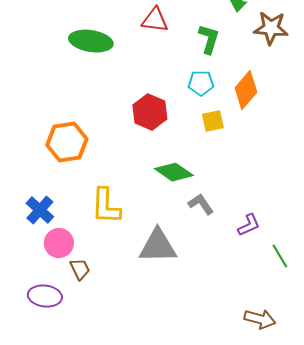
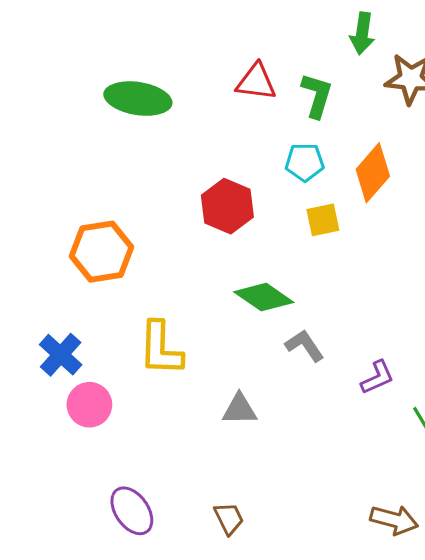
red triangle: (155, 20) -> (256, 82), moved
gray triangle: (158, 246) -> (239, 409), size x0.6
brown trapezoid: (80, 269) -> (229, 518), moved
purple ellipse: (45, 296) -> (132, 511), moved, turned 48

